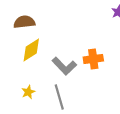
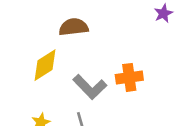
brown semicircle: (24, 22) -> (74, 27), moved

